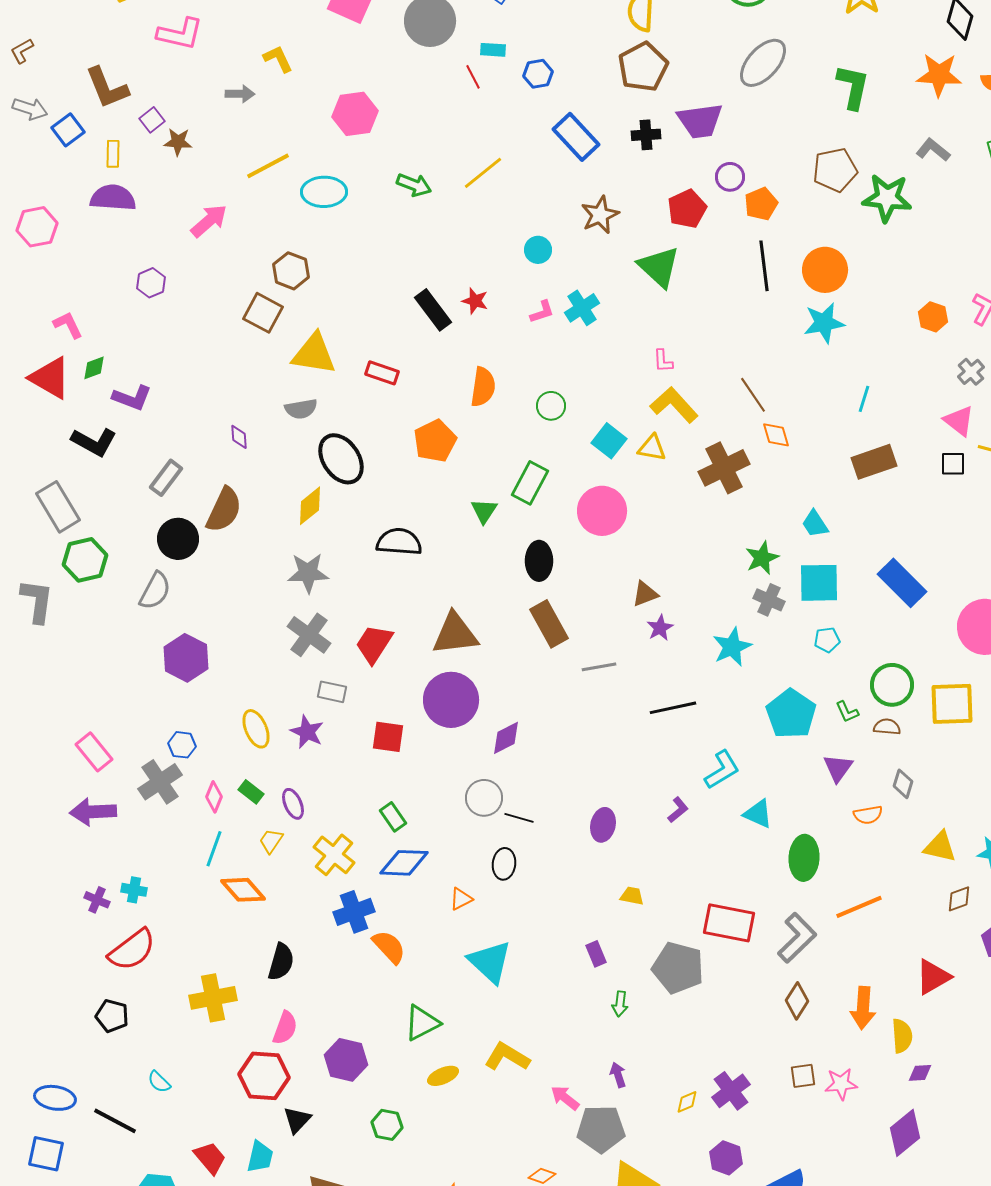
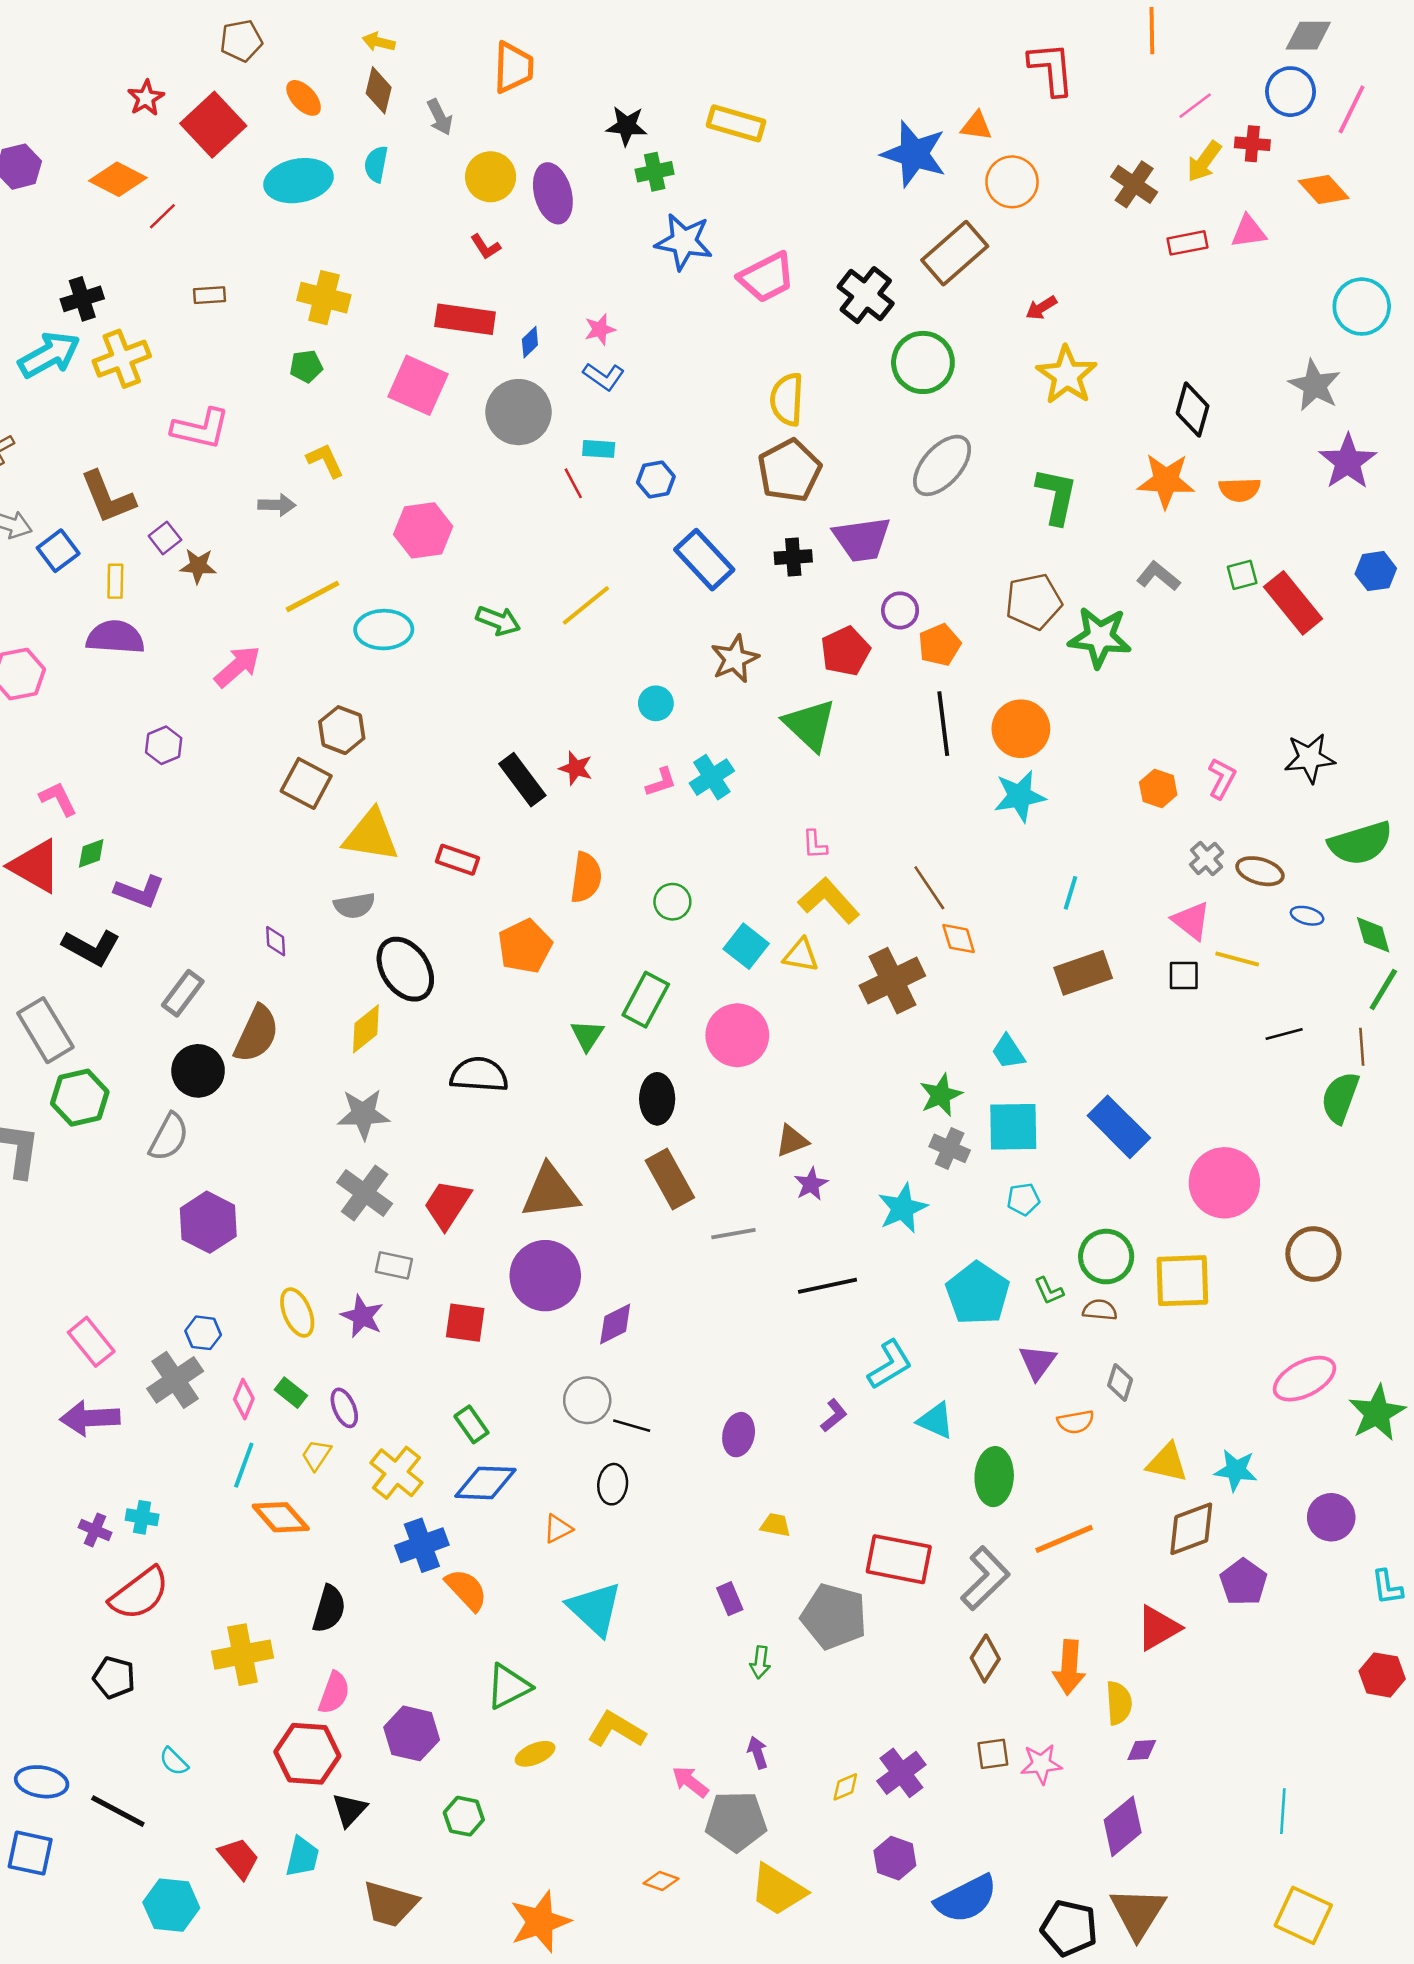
brown diamond: (959, 899) -> (1191, 1529), size x1.6

